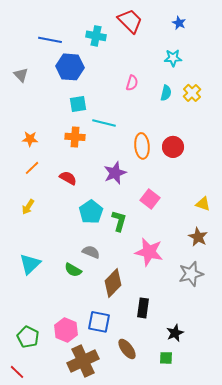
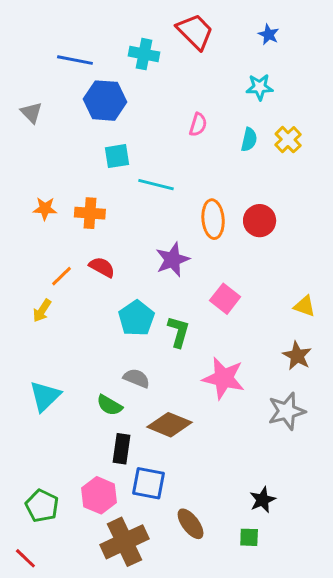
orange cross: (75, 137) -> (90, 213), moved
orange line: (32, 168) -> (61, 276), moved
brown diamond: (113, 283) -> (170, 425), turned 68
black rectangle: (143, 308) -> (121, 449), moved

